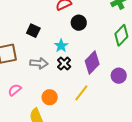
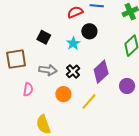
cyan star: (61, 46) -> (73, 43), moved
pink semicircle: (15, 90) -> (28, 89), moved, turned 136
orange circle: (50, 97) -> (63, 94), moved

